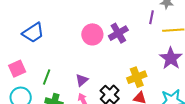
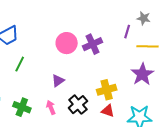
green line: (47, 77) -> (20, 64), moved
purple triangle: (82, 80) -> (58, 81), moved

